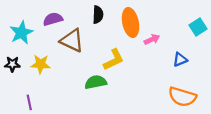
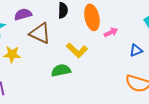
yellow L-shape: (114, 60) -> (77, 50), turned 70

